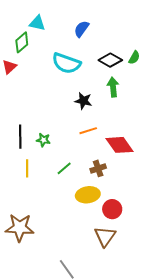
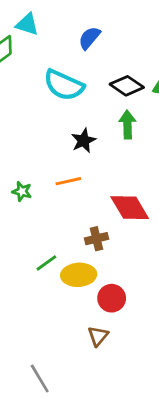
black star: (83, 101) -> (83, 141), turned 30
orange line: (88, 131) -> (68, 181), moved
green line: (64, 168) -> (46, 263), moved
brown triangle: (105, 236) -> (98, 336), size x0.7

